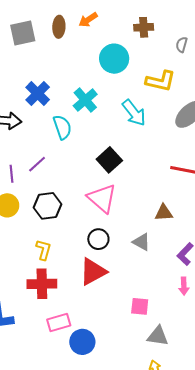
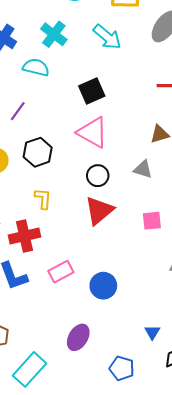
cyan semicircle: (62, 127) -> (36, 67), turned -45
black square: (109, 160) -> (92, 91), turned 30
red cross: (42, 284) -> (24, 236), moved
pink square: (140, 306) -> (152, 221), moved
pink rectangle: (59, 322) -> (61, 272), moved

